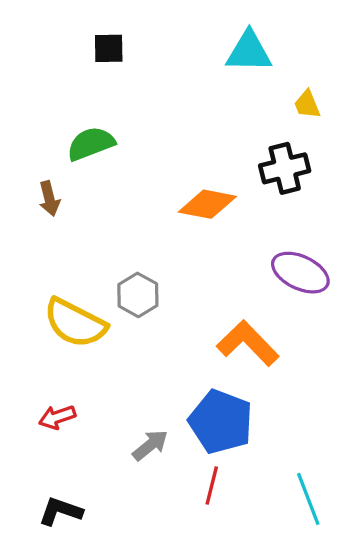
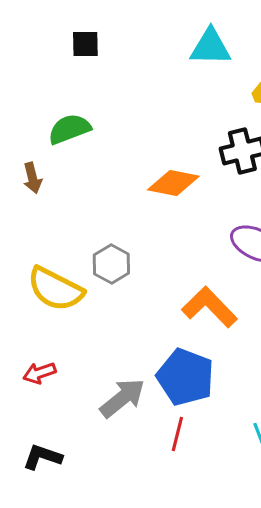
gray arrow: (150, 445) -> (122, 398), size x1.4

